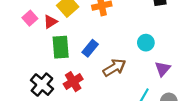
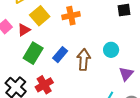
green rectangle: (61, 47) -> (33, 53), turned 35
brown arrow: (114, 68) -> (84, 59), moved, turned -55

